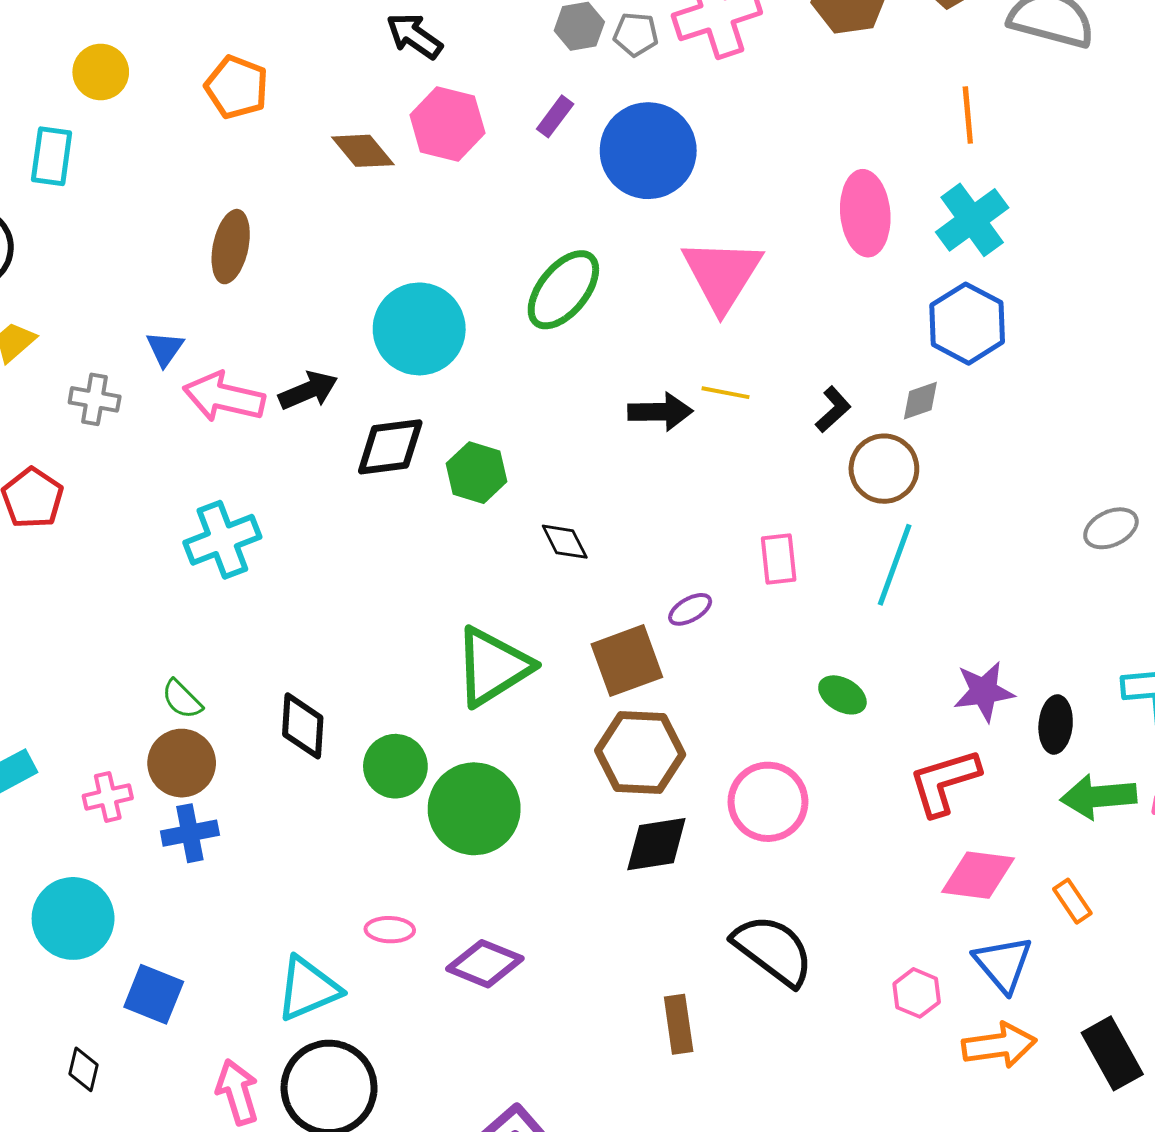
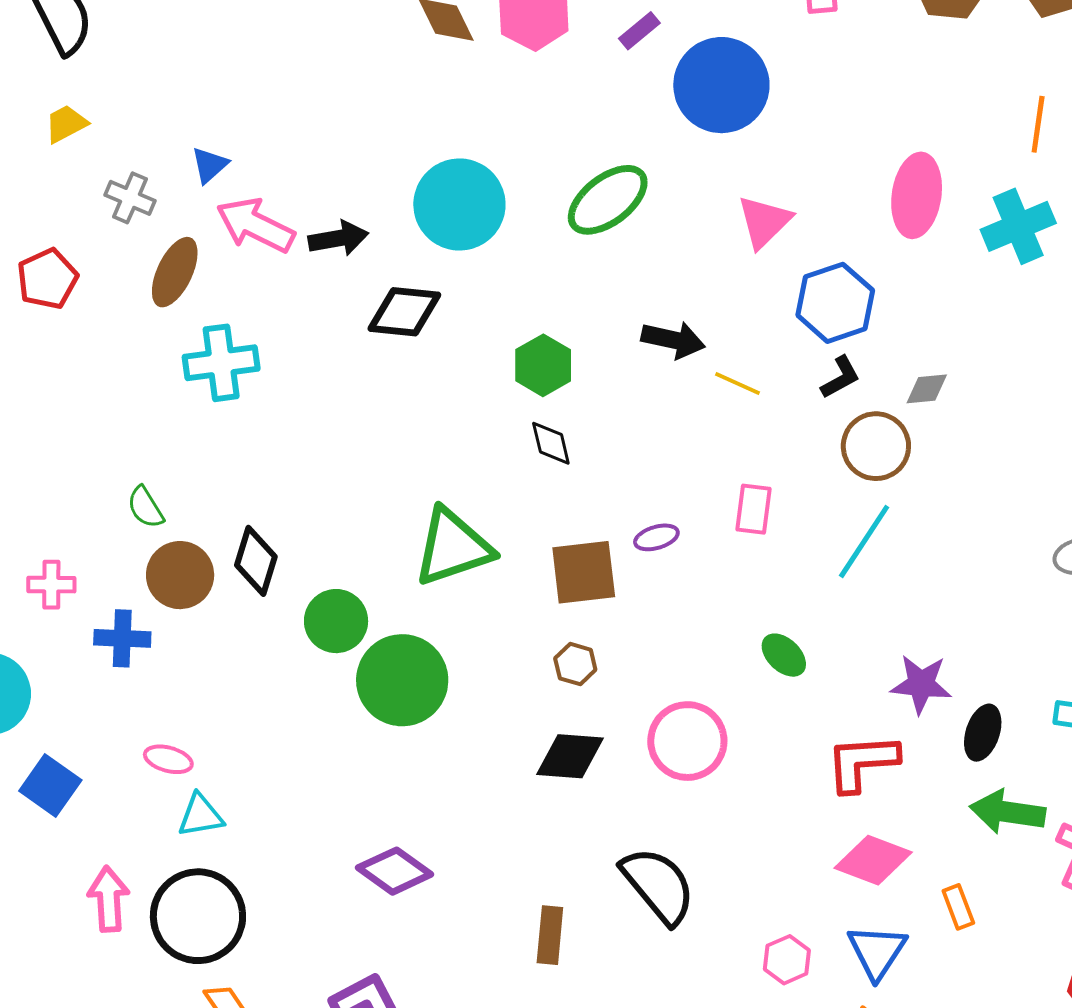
brown ellipse: (231, 247) -> (175, 272), moved
pink triangle: (722, 275) -> (764, 222), size x0.7
blue hexagon: (967, 324) -> (835, 303), moved
yellow line: (725, 393) -> (738, 384), moved
green hexagon: (477, 473) -> (543, 365), moved
brown hexagon: (640, 752) -> (575, 664), size x0.5
brown circle: (182, 763) -> (180, 575), moved
pink ellipse: (390, 930) -> (168, 759), moved
purple diamond: (485, 964) -> (395, 871), moved
cyan triangle: (308, 989) -> (201, 816), size x0.7

